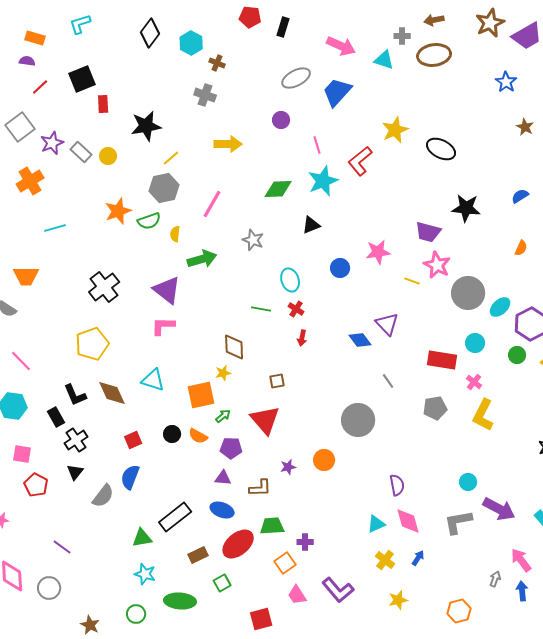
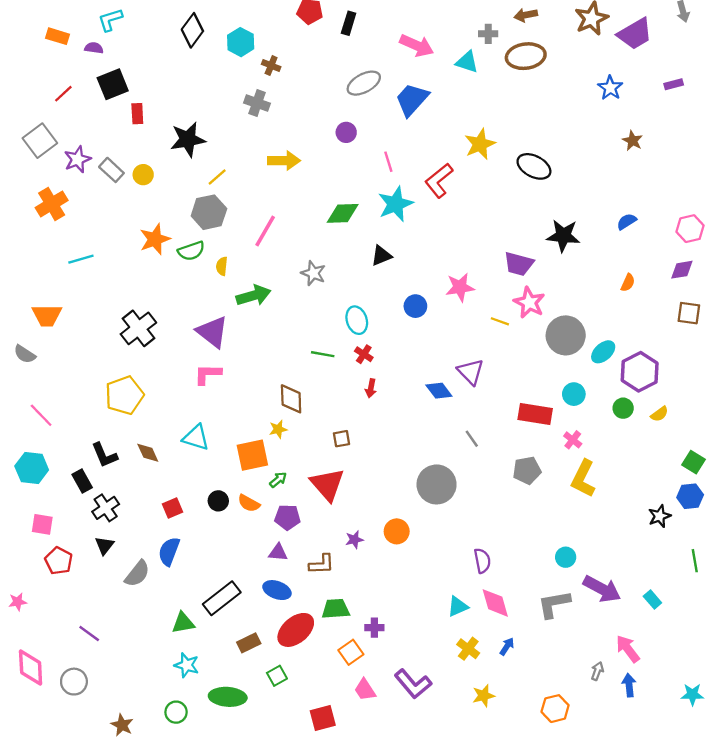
purple semicircle: (27, 61) -> (94, 48), moved
brown diamond: (112, 393) -> (148, 453), size x0.7

